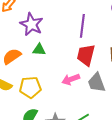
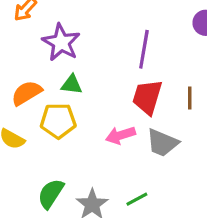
gray trapezoid: (97, 83) -> (162, 143), turned -50
yellow pentagon: (30, 87) -> (58, 121), moved

